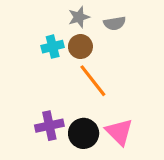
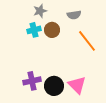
gray star: (79, 17) -> (40, 11), moved
orange line: (93, 81) -> (87, 41), moved

